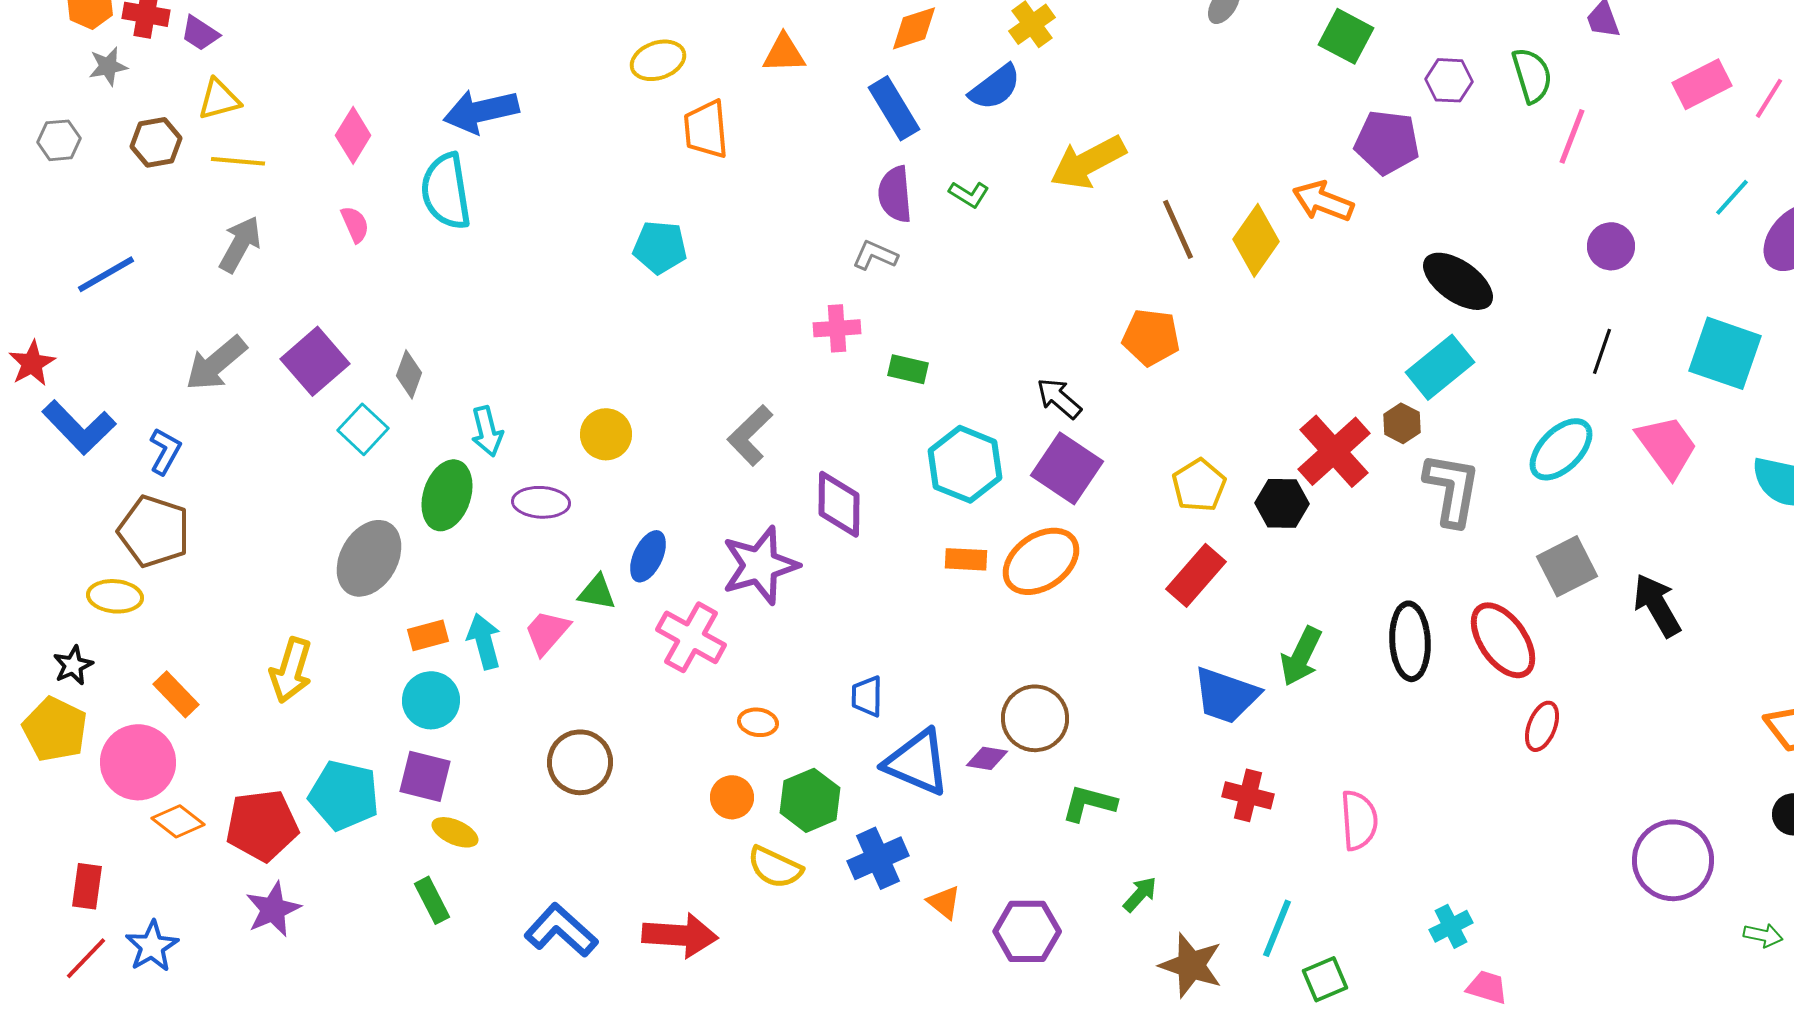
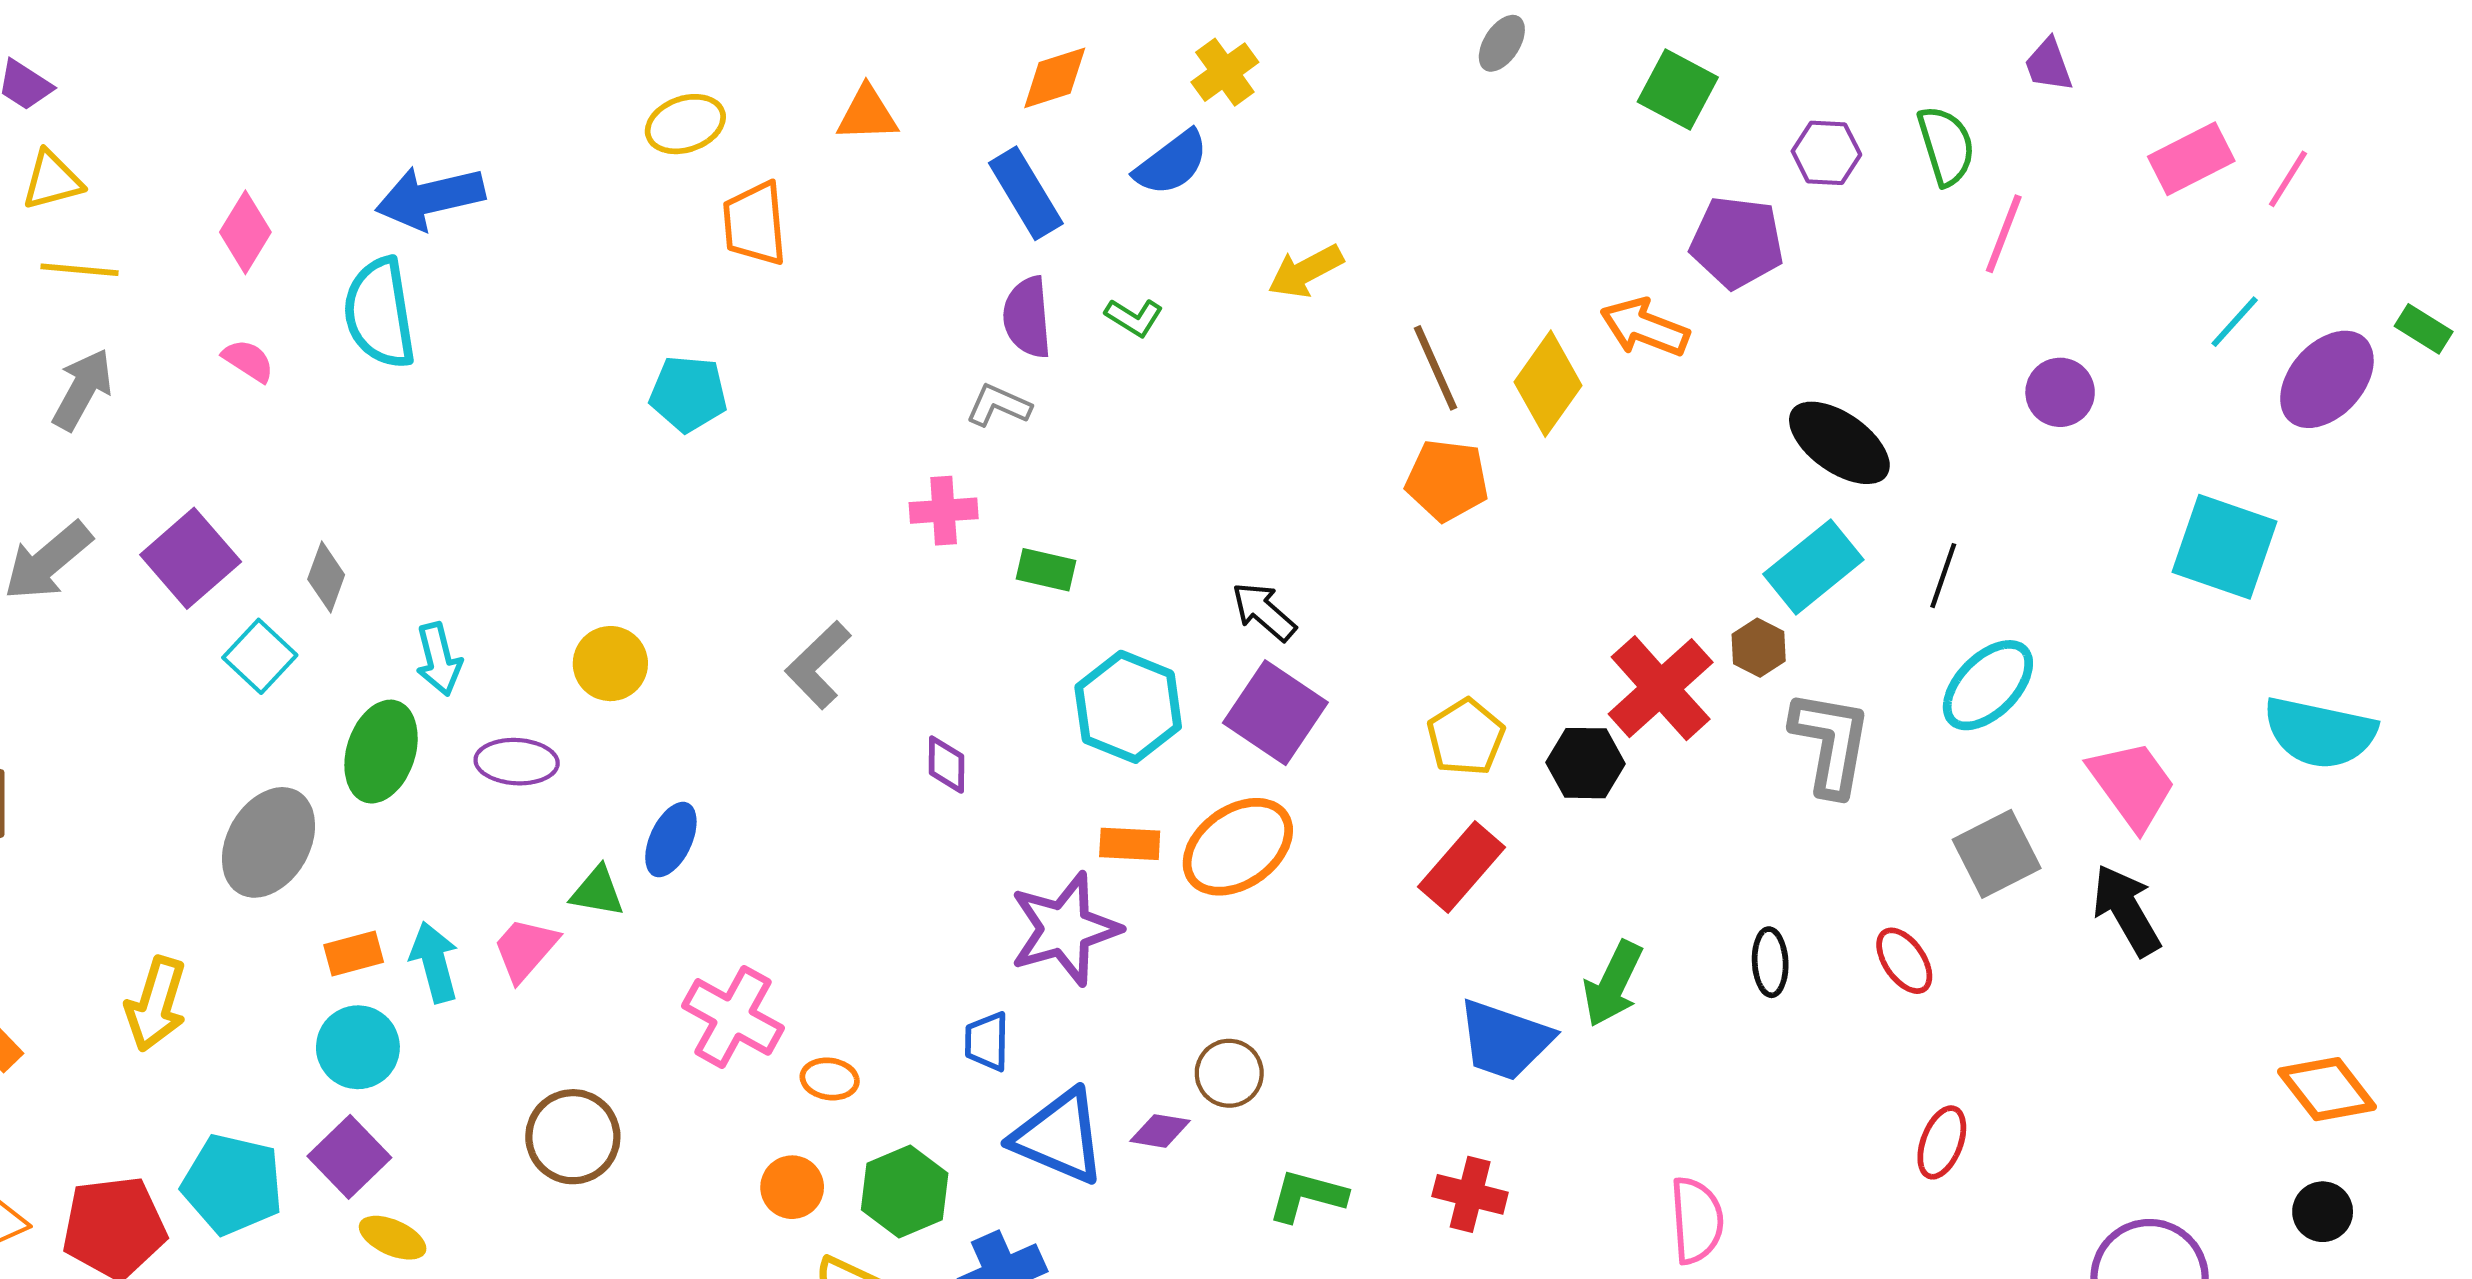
yellow arrow: (1088, 162) -> (1306, 271), size x0.7
pink semicircle: (355, 224) -> (248, 361), turned -33
orange pentagon: (1151, 337) -> (1447, 480), moved
black line: (1602, 351) -> (1943, 576), moved
pink trapezoid: (1667, 446) -> (2132, 785), moved
purple diamond: (839, 504) -> (946, 765), size x0.6
purple star: (760, 565) -> (1065, 929), moved
pink cross: (691, 637) -> (733, 1017), moved
red ellipse: (1503, 640) -> (1904, 961), size x0.6
black ellipse: (1410, 641) -> (1770, 962), size x0.6
brown circle: (1035, 718) -> (1229, 1073), size x0.7
red ellipse: (1542, 726) -> (1942, 1142), moved
purple square: (425, 776) -> (349, 1157), turned 32
red cross: (1248, 795) -> (1470, 1194), moved

